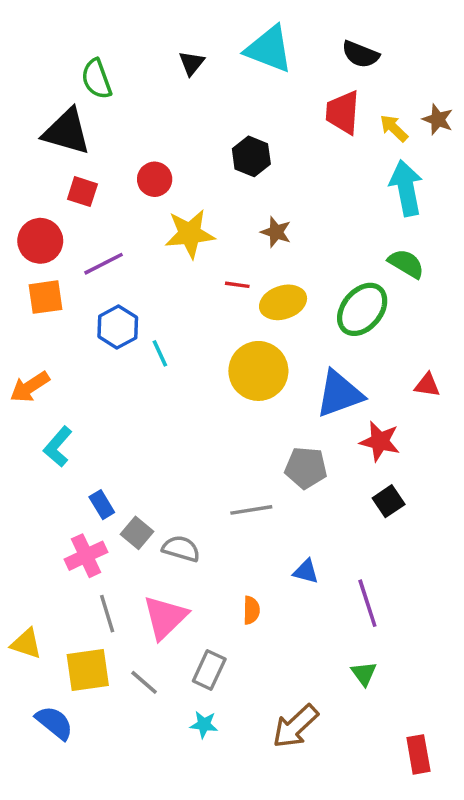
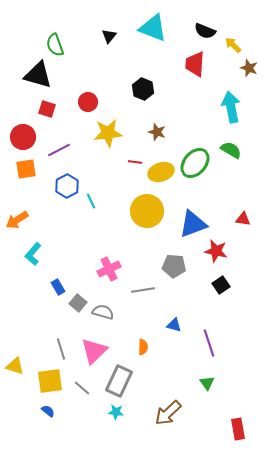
yellow arrow: (394, 128) -> (233, 45), moved
green ellipse: (362, 309) -> (195, 163), moved
pink cross: (86, 556) -> (109, 269), moved
gray rectangle: (209, 670) -> (119, 381), size x1.4
blue semicircle: (54, 723) -> (48, 411), moved, size x0.6

